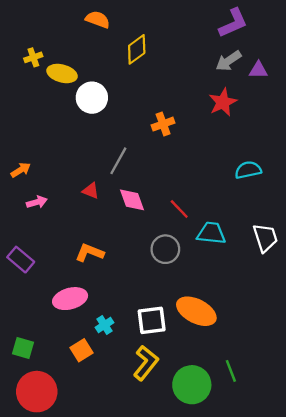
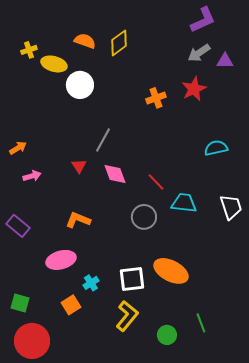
orange semicircle: (98, 20) -> (85, 41), moved
orange cross: (163, 124) -> (156, 98), moved
red triangle: (91, 191) -> (79, 166), turned 35
green circle: (192, 385) -> (167, 335), size x0.6

